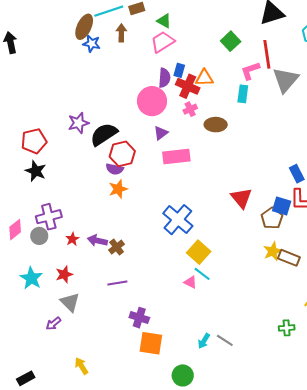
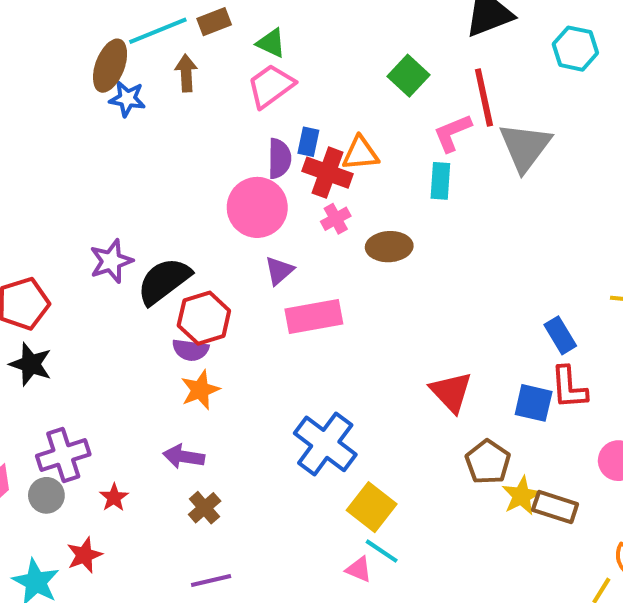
brown pentagon: (272, 218) -> (488, 462), moved
purple arrow: (97, 241) -> (184, 457), moved
red star: (64, 274) -> (84, 555), moved

